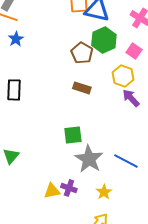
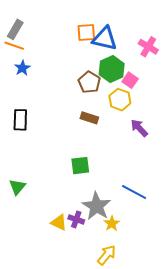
pink square: (134, 51) -> (130, 80), moved
yellow hexagon: (123, 76) -> (120, 100), moved
gray star: (89, 159) -> (96, 206), moved
yellow triangle: (52, 191) -> (59, 222), turned 36

